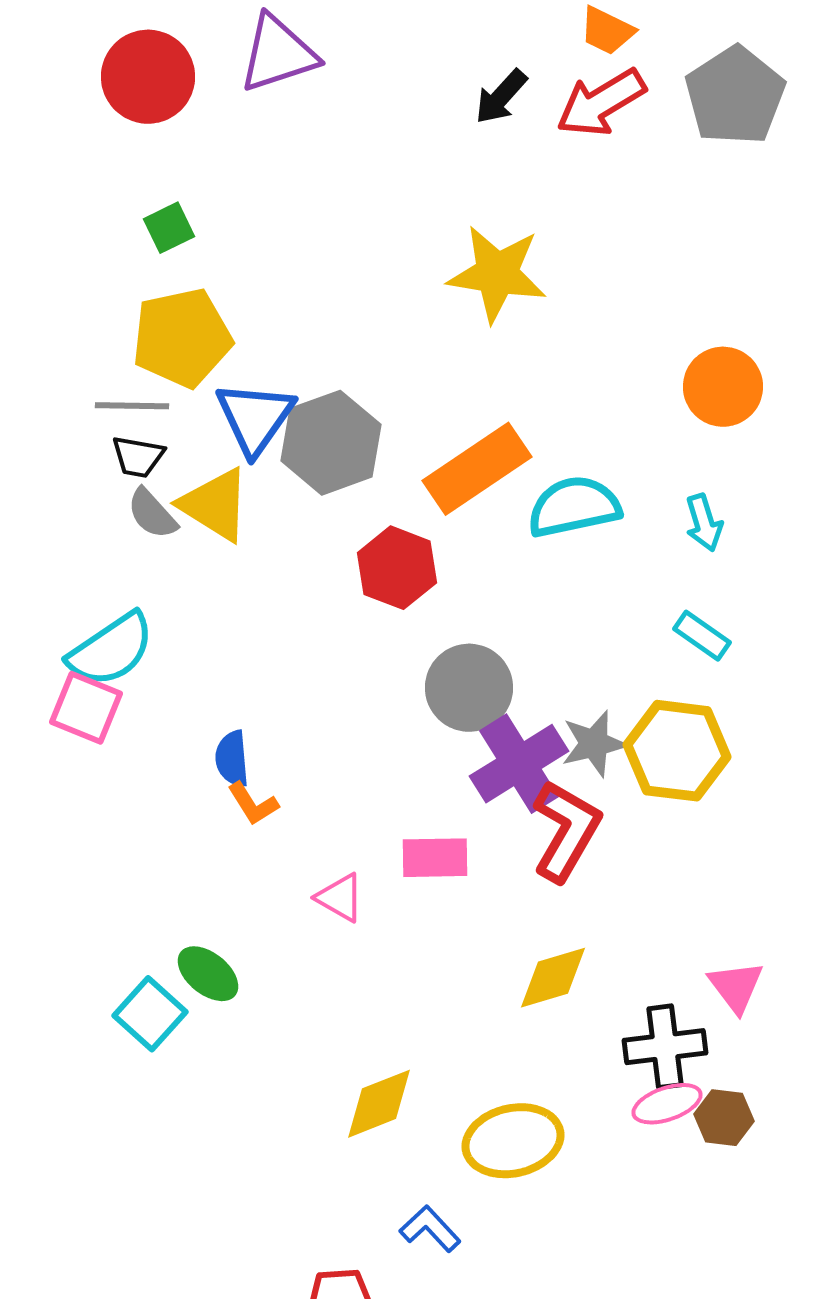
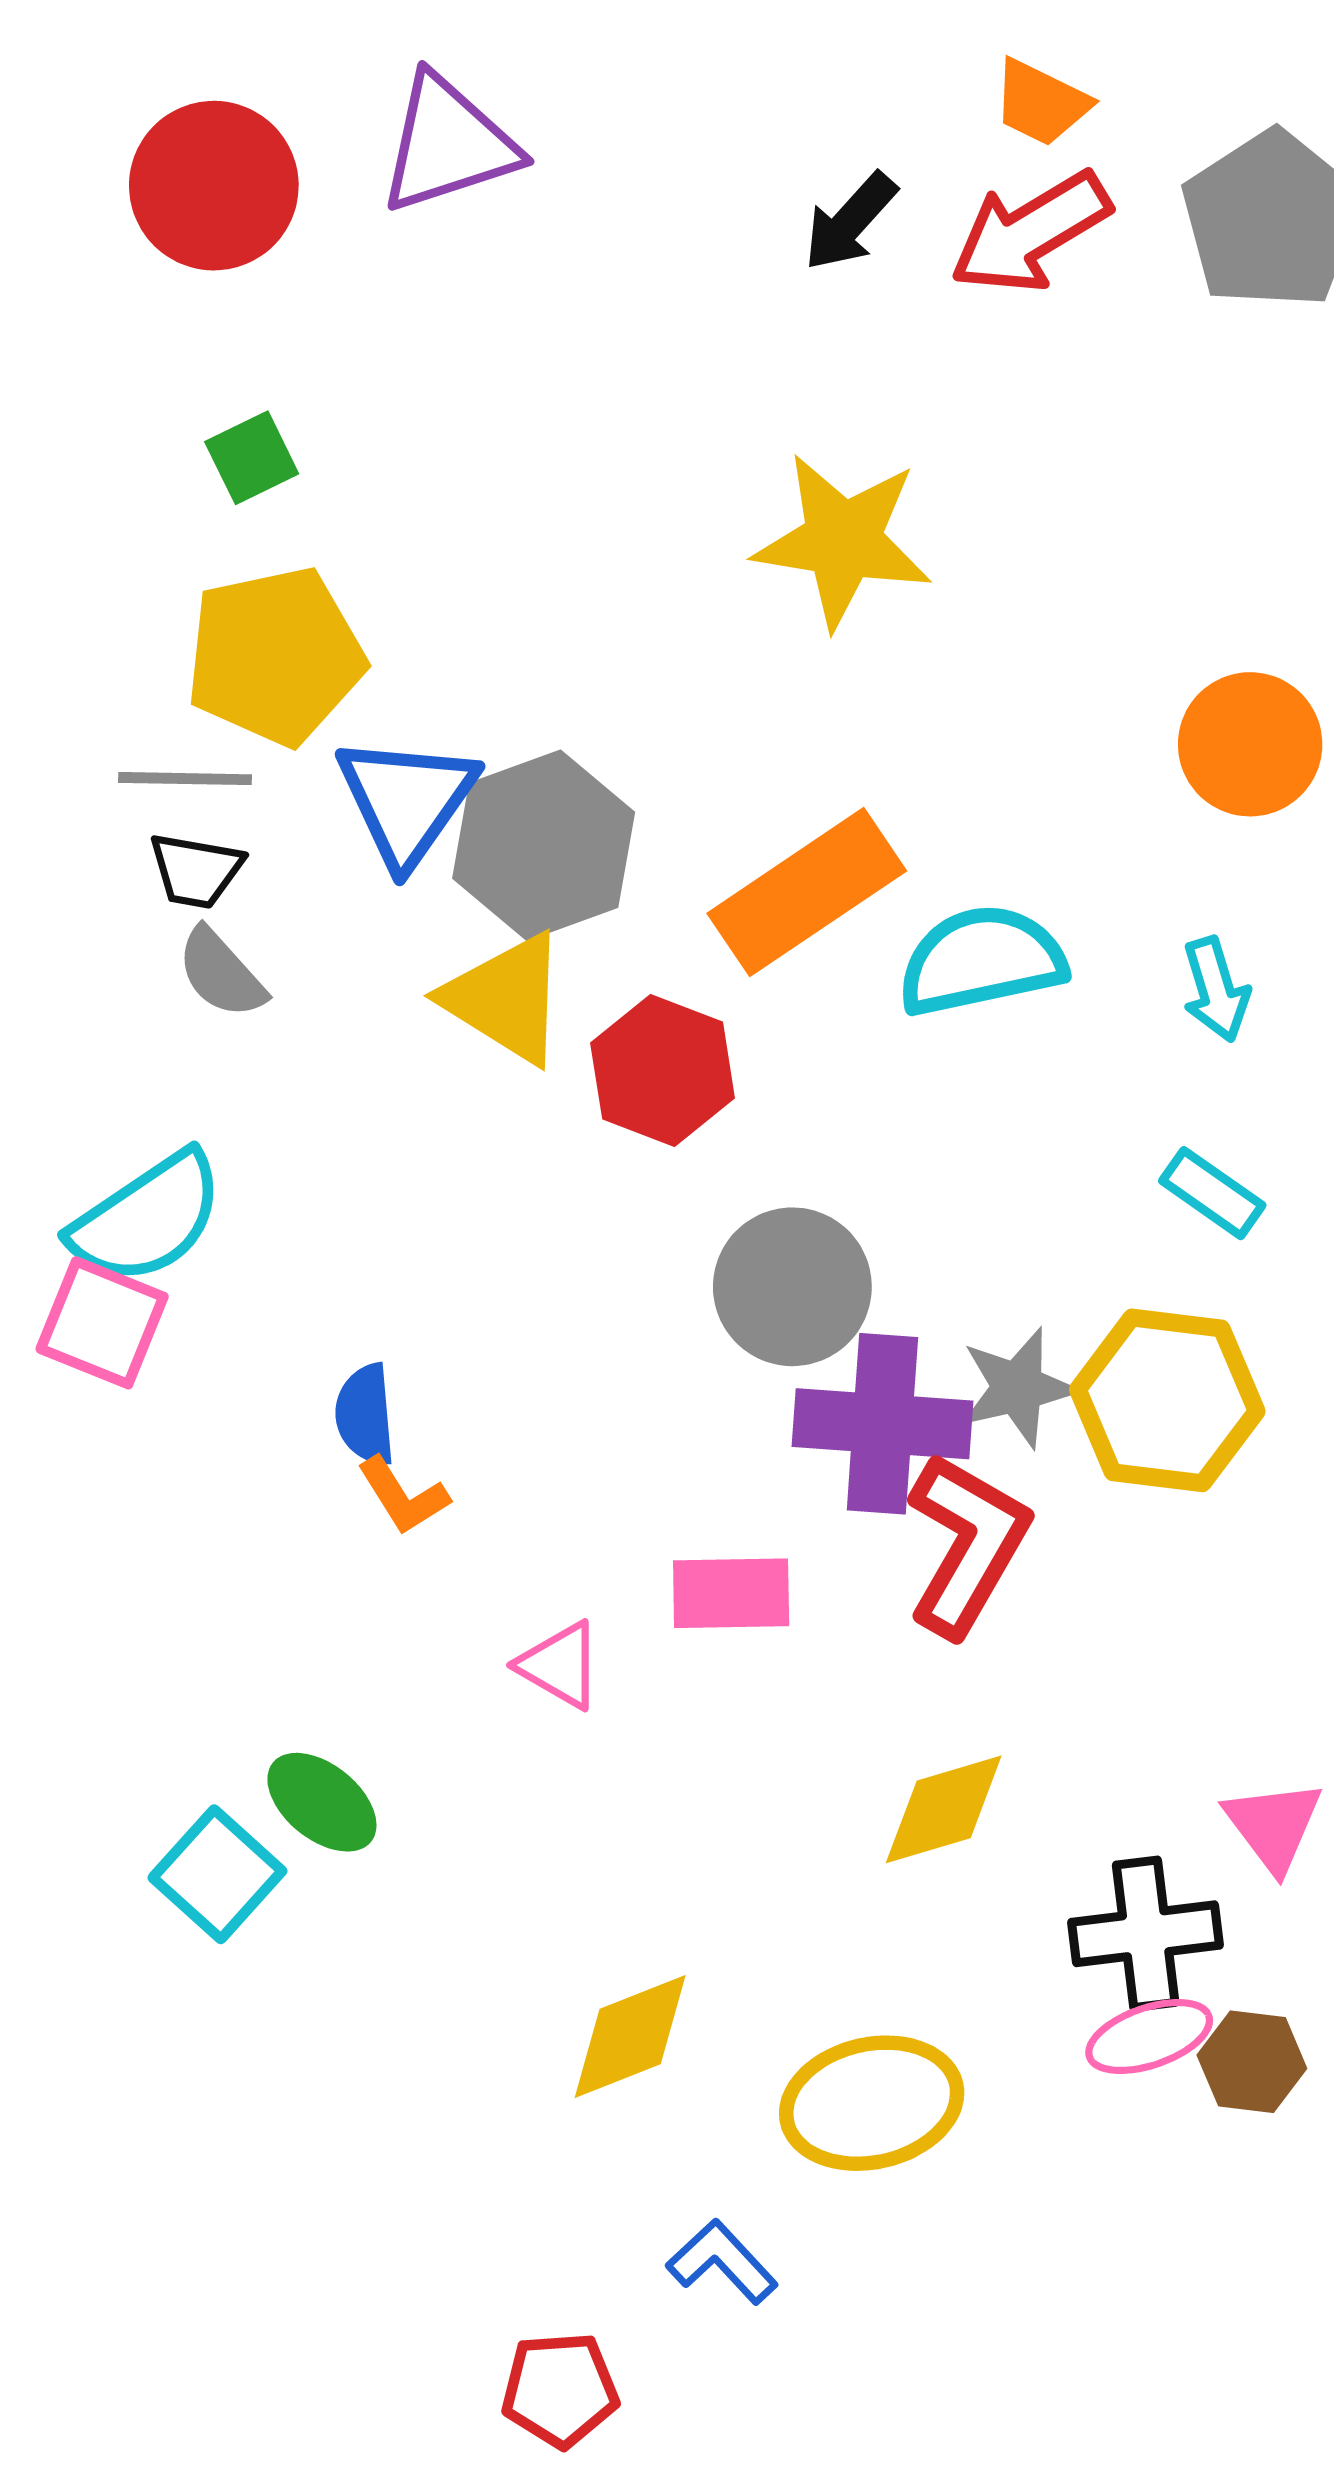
yellow triangle: (215, 505) -> (506, 998), moved
purple cross: (519, 764) -> (882, 1424), turned 36

